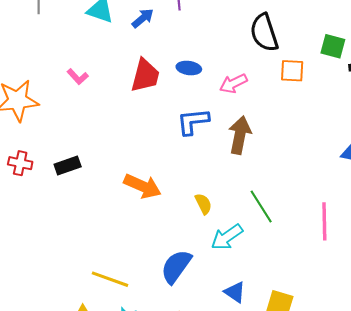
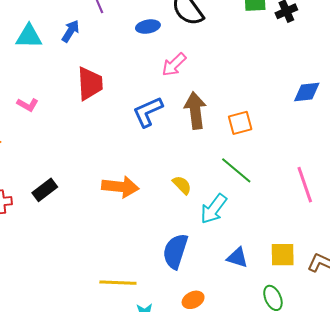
blue ellipse: (189, 68) -> (148, 27), moved
orange square: (292, 71) -> (240, 123), moved
pink line: (324, 221) -> (305, 185), moved

